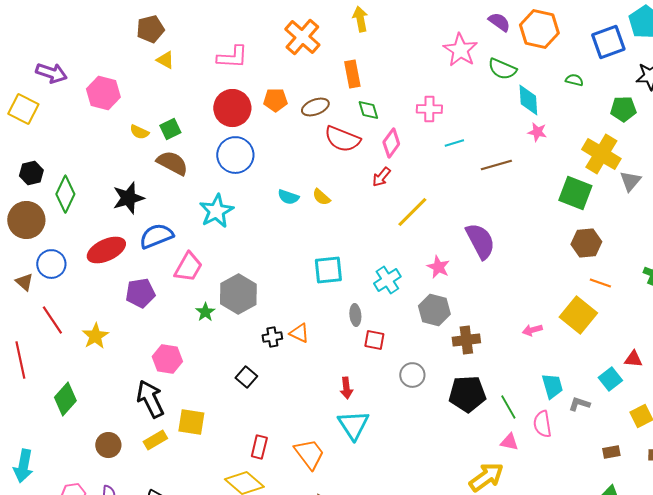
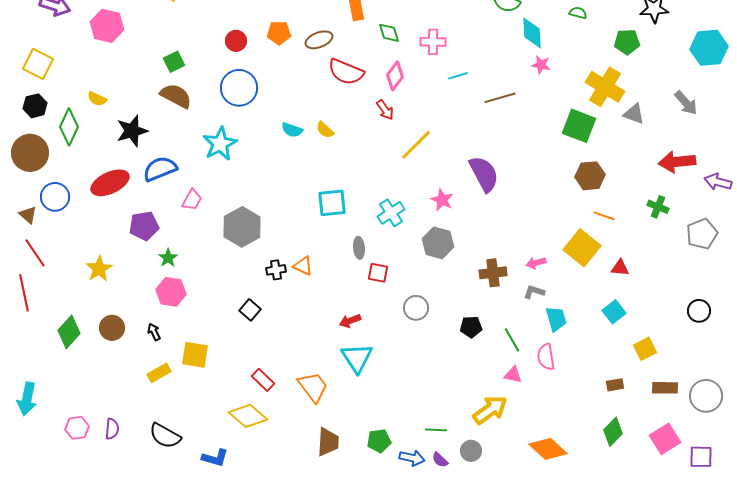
red circle: (232, 108) -> (236, 41), size x0.6
yellow square: (23, 109) -> (38, 64), moved
green diamond: (368, 110) -> (389, 33), moved
yellow semicircle: (139, 132) -> (97, 99), moved
red arrow: (381, 177) -> (385, 110), turned -75
gray triangle: (630, 181) -> (634, 114), turned -50
pink trapezoid: (188, 267) -> (192, 200), size x0.7
green star: (205, 312) -> (168, 258), moved
red line: (52, 320) -> (35, 253), moved
brown cross: (466, 340) -> (493, 273), moved
red triangle: (633, 359) -> (620, 268), moved
red arrow: (346, 388) -> (350, 321), turned 75
black pentagon: (467, 394) -> (471, 327), size x0.6
black arrow: (150, 399) -> (154, 332), size x0.5
gray L-shape: (579, 404) -> (534, 292), moved
brown circle: (108, 445) -> (112, 328), moved
red rectangle: (259, 447) -> (263, 380), turned -60

